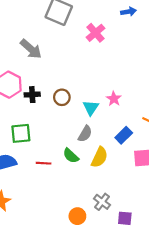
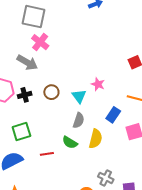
pink cross: (96, 33) -> (40, 42), moved
gray arrow: (31, 49) -> (27, 62), moved

